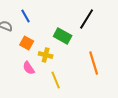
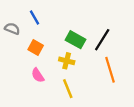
black line: (87, 19) -> (102, 40), moved
yellow cross: (46, 55) -> (67, 61), moved

